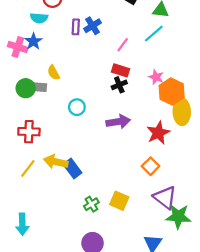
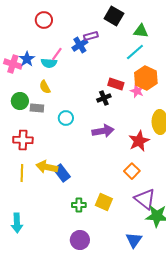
cyan semicircle: (39, 18) -> (49, 63), moved
purple rectangle: (76, 27) -> (91, 36), moved, turned 72
pink line: (123, 45) -> (57, 54), moved
red rectangle: (120, 70) -> (116, 84), moved
gray rectangle: (39, 87) -> (37, 108), moved
orange hexagon: (172, 92) -> (146, 78), moved
yellow line: (28, 168) -> (22, 173), turned -36
green cross: (91, 204) -> (79, 205), turned 32

